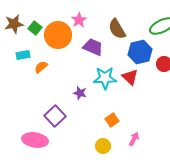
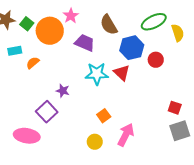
purple star: (80, 93) -> (63, 91), moved
pink arrow: (134, 139) -> (126, 135), size x1.6

